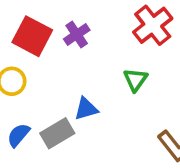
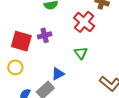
purple cross: (77, 35) -> (45, 35), turned 32

